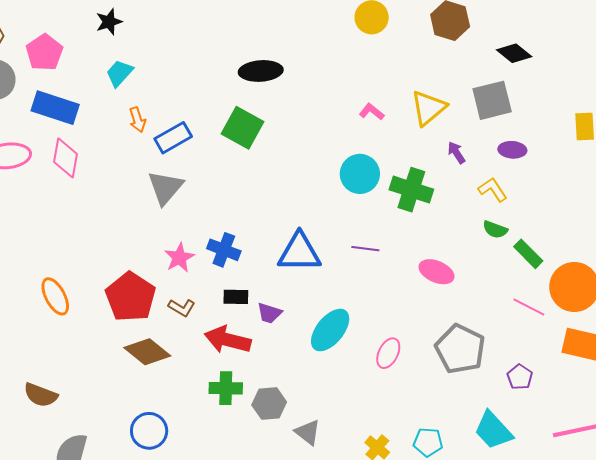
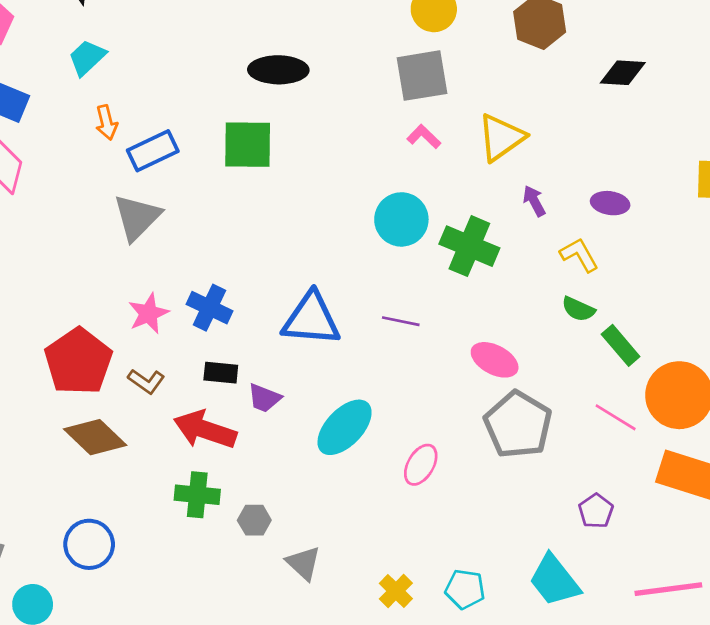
black diamond: (514, 53) -> (623, 73), turned -40
gray square: (492, 100) -> (422, 76), moved
green square: (243, 128) -> (248, 145), turned -33
gray pentagon: (460, 349) -> (518, 425), moved
gray hexagon: (269, 403) -> (254, 520), size x0.7

